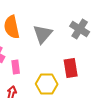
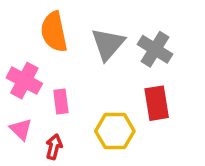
gray cross: (80, 29) -> (155, 49), moved

